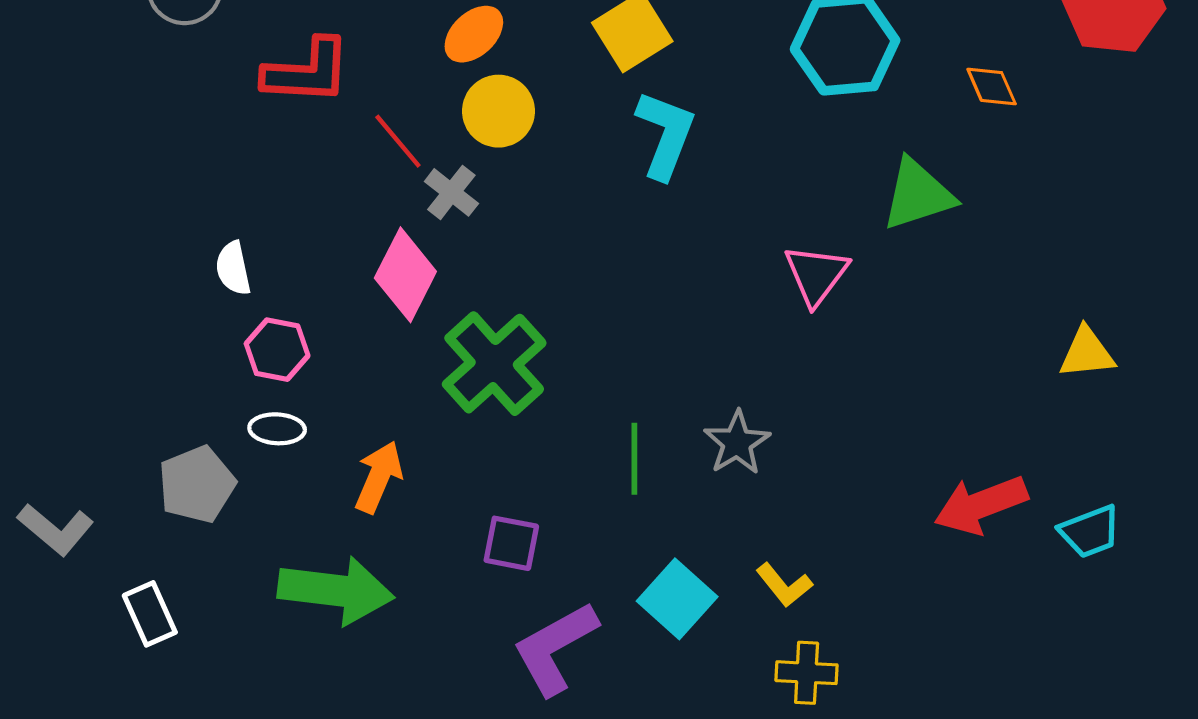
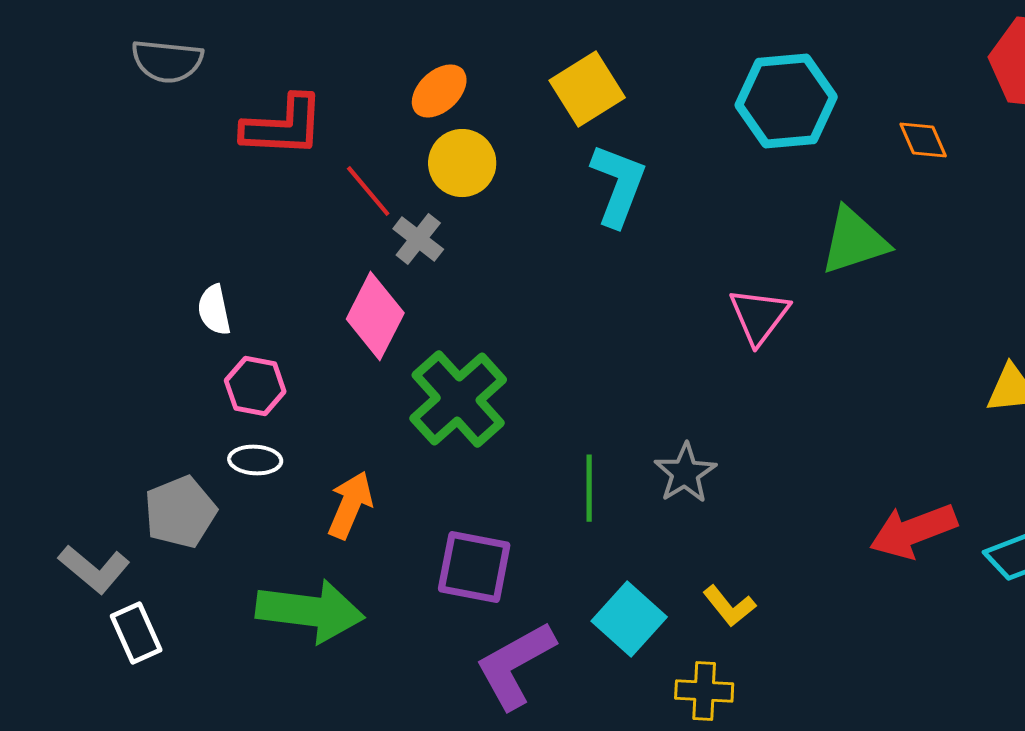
gray L-shape: (56, 529) -> (94, 569), moved
purple square: (511, 543) -> (474, 567), size x1.4
yellow cross: (807, 673) -> (704, 691), moved

